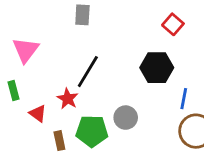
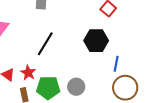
red star: (68, 99) -> (28, 73), moved
gray circle: (126, 118) -> (76, 87), moved

